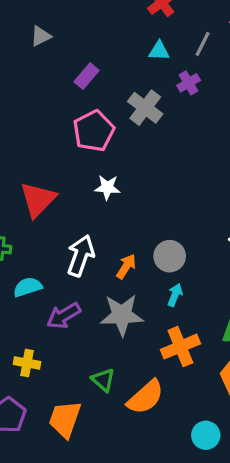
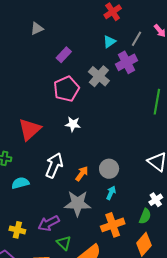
cyan triangle: (159, 51) -> (109, 42), turned -40
purple cross: (189, 83) -> (126, 62), size x1.5
purple arrow: (64, 316) -> (49, 223), moved

